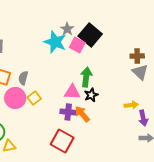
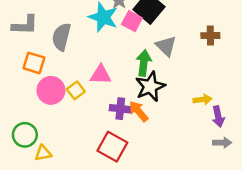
gray triangle: (140, 72) -> (166, 46), moved
gray semicircle: (23, 78) -> (61, 37), moved, size x1.5
pink triangle: (72, 92) -> (101, 75), moved
black star: (91, 95) -> (150, 86), size x1.6

